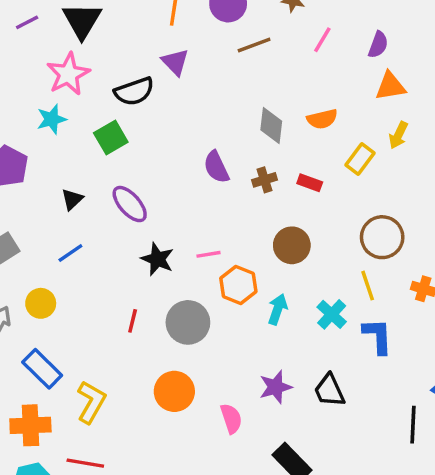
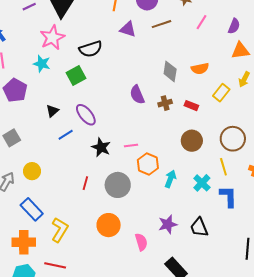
purple triangle: (175, 62) -> (128, 29), moved, turned -30
cyan star: (52, 119) -> (42, 64), turned 30
brown circle: (292, 245) -> (192, 141), moved
blue line: (70, 253) -> (66, 135), moved

